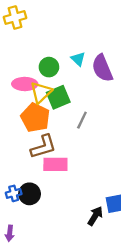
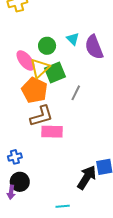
pink ellipse: (25, 84) -> (26, 61), turned 50
black circle: (30, 194) -> (20, 182), moved
black arrow: (95, 216) -> (87, 177), size x1.4

